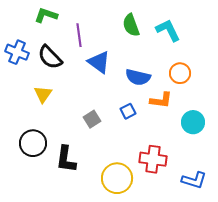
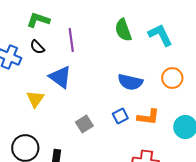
black semicircle: (50, 57) -> (37, 47), moved, size x0.6
blue triangle: (99, 62) -> (60, 77), moved
orange L-shape: (161, 100) -> (148, 117), moved

